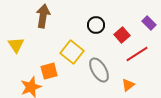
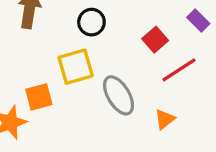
black circle: (96, 25) -> (91, 22), moved
yellow square: (72, 52) -> (76, 67), turned 35

